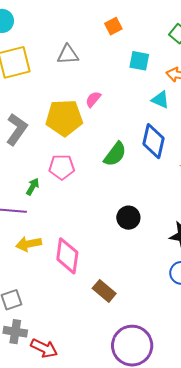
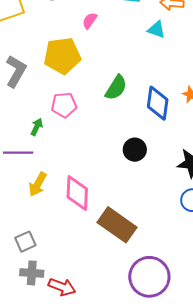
pink semicircle: (93, 99) -> (90, 21), moved
blue diamond: (153, 141) -> (158, 103), moved
yellow arrow: (29, 244) -> (38, 184), turned -45
brown rectangle: (104, 291) -> (117, 225), size x1.6

